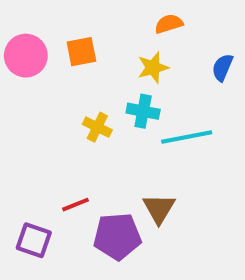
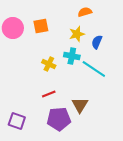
blue semicircle: (222, 67) -> (97, 42), moved
cyan line: (187, 137) -> (94, 69), turned 45
red line: (75, 205) -> (49, 94), moved

